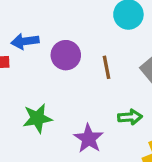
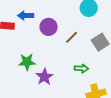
brown line: (107, 67) -> (72, 37), turned 48
purple star: (89, 139) -> (44, 77), moved

